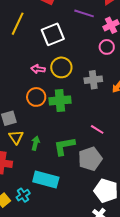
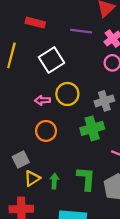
green cross: (60, 100) -> (92, 128), moved
yellow triangle: (16, 137) -> (32, 178), turned 42
green L-shape: (64, 146) -> (86, 179), turned 115

